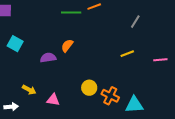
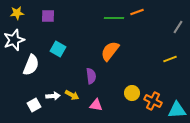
orange semicircle: (67, 46) -> (110, 51), size x1.5
purple semicircle: (48, 58) -> (91, 76), moved, turned 91
white arrow: (11, 107) -> (53, 96), moved

